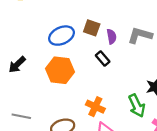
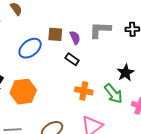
orange hexagon: (60, 70) -> (23, 92), moved
orange cross: (95, 107) -> (84, 91), moved

